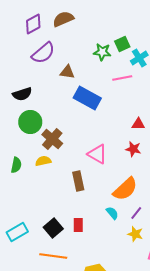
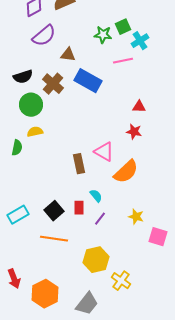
brown cross: (52, 139) -> (53, 84), moved
pink triangle: (97, 154) -> (104, 152), moved
yellow semicircle: (43, 161) -> (35, 132), moved
cyan semicircle: (112, 213) -> (96, 196), moved
purple line: (136, 213) -> (100, 219), moved

